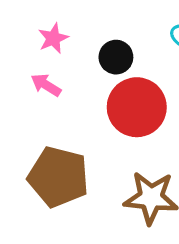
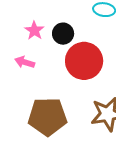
pink star: (53, 38) -> (34, 31), moved

